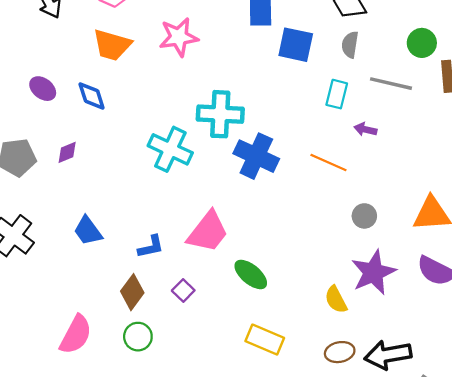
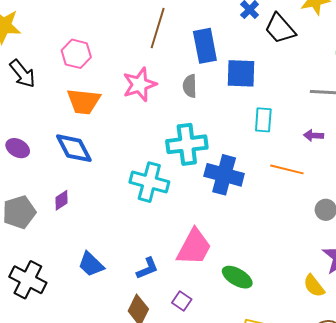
gray semicircle: (350, 45) -> (190, 86), moved
purple ellipse: (43, 89) -> (18, 148), moved
cyan rectangle: (337, 94) -> (263, 120), moved
blue diamond: (92, 96) -> (74, 148), size x1.4

